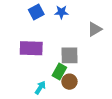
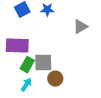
gray square: (69, 55) -> (43, 63), moved
green rectangle: (59, 71) -> (27, 65), moved

